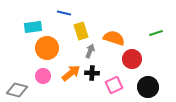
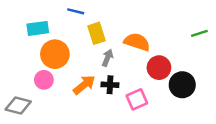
green line: (156, 33) -> (199, 33), moved
pink circle: (43, 76) -> (44, 80), moved
black circle: (148, 87) -> (182, 85), moved

